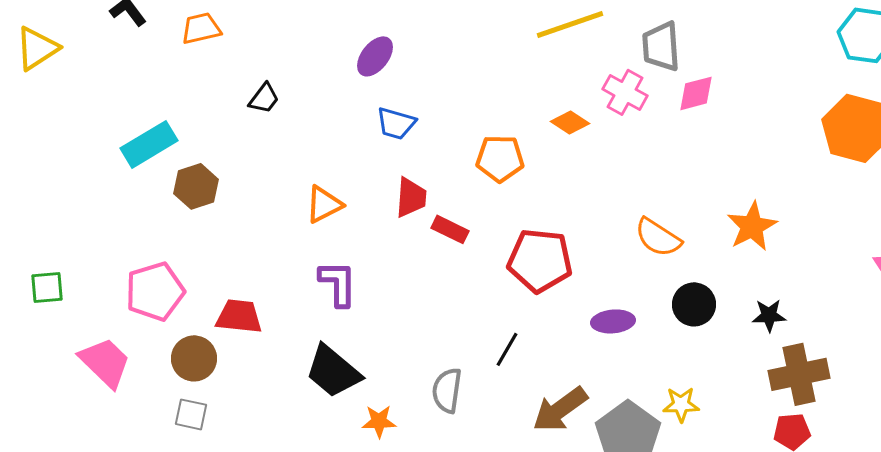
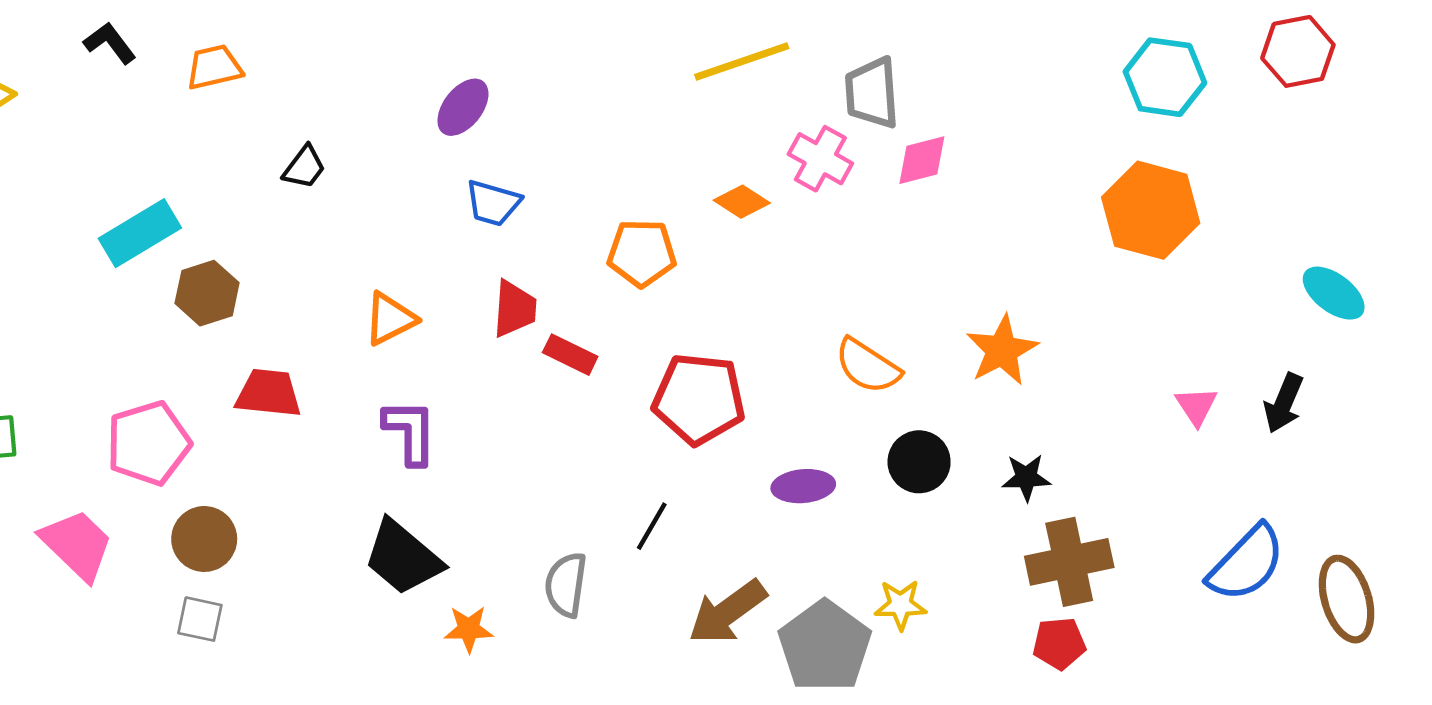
red trapezoid: (239, 316) -> (269, 393), moved

